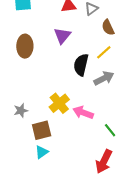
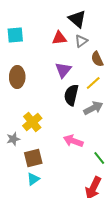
purple triangle: (62, 36) -> (63, 70), moved
yellow cross: (59, 103) -> (32, 122), moved

